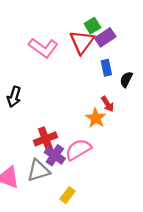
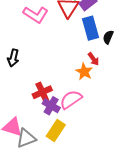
blue rectangle: (106, 68) -> (91, 28), size x1.6
gray triangle: (38, 170) -> (26, 138), moved
yellow rectangle: (68, 195) -> (56, 130), moved, size x1.5

